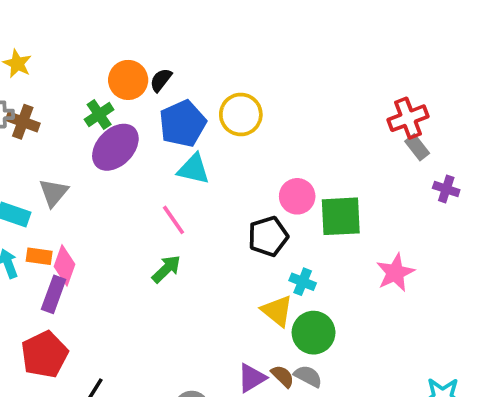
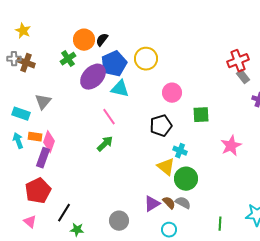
purple ellipse: (115, 147) -> (93, 77), moved
pink circle: (297, 196) -> (172, 93), moved
green square: (341, 216) -> (201, 115), size x0.7

